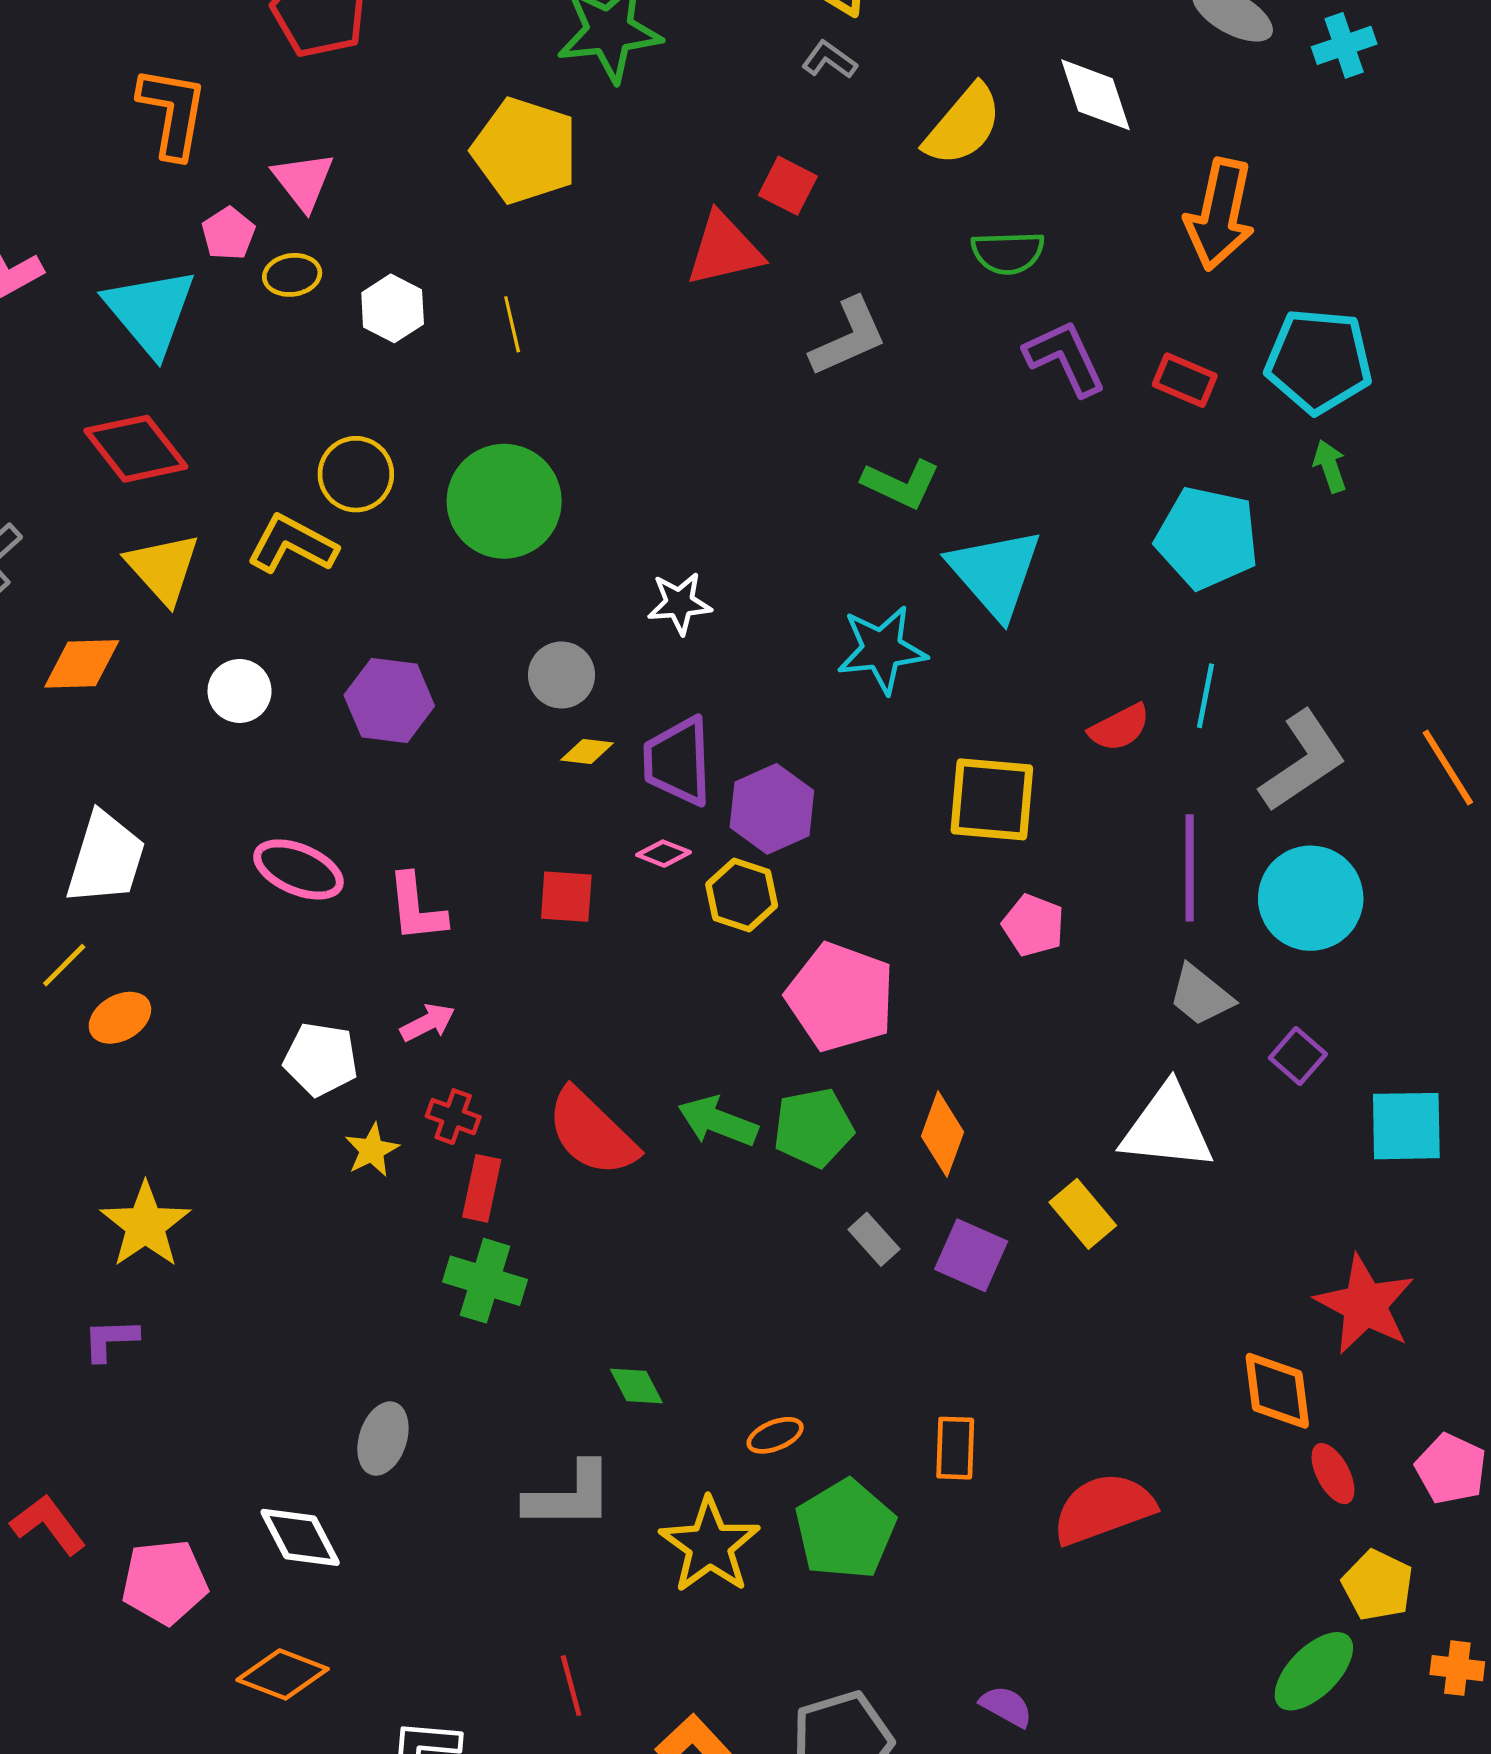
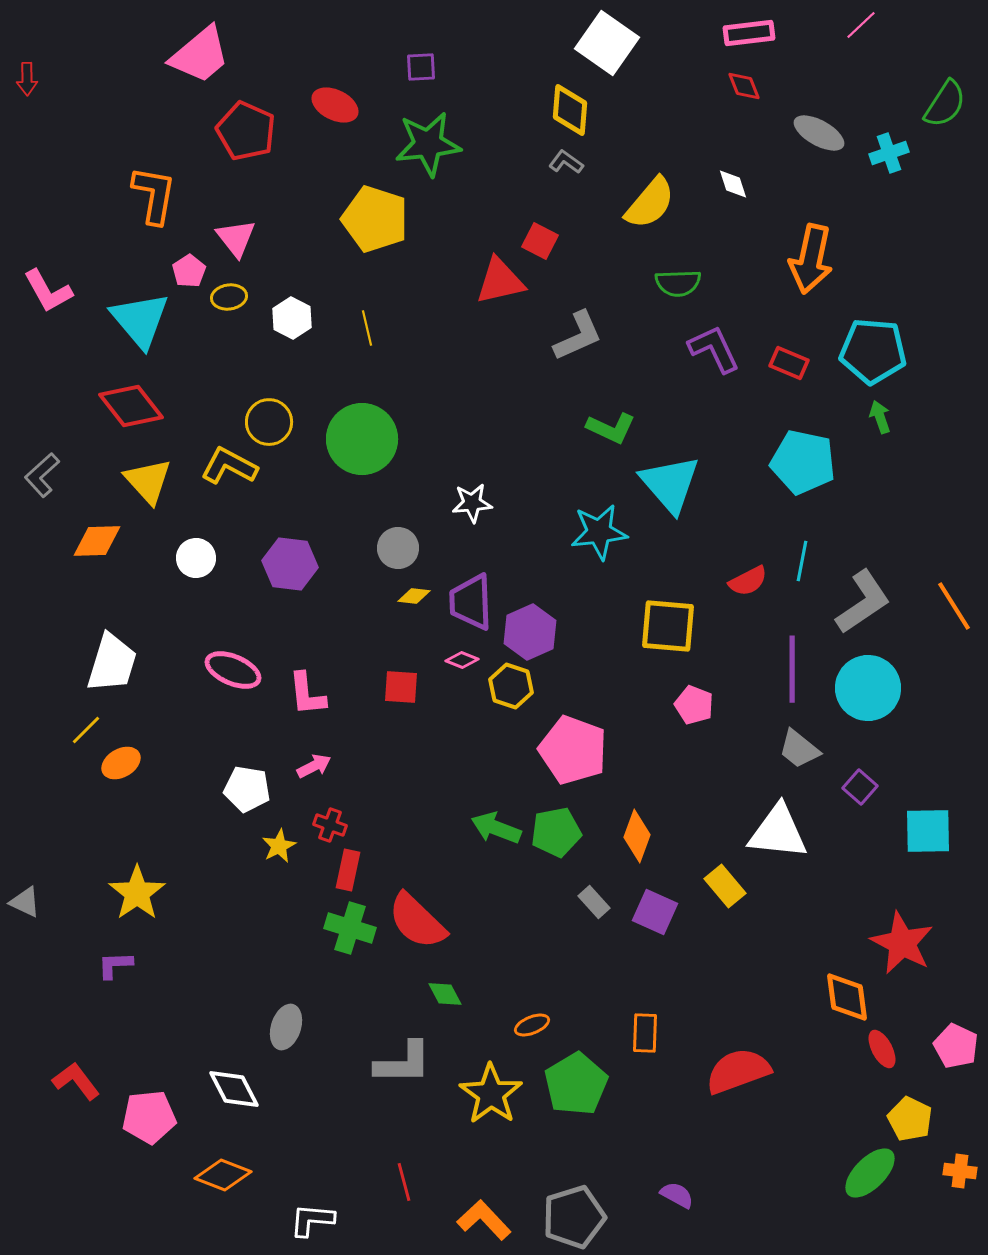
white diamond: (1095, 95) -> (733, 184), size x0.6
red semicircle: (592, 1132) -> (417, 921), moved

